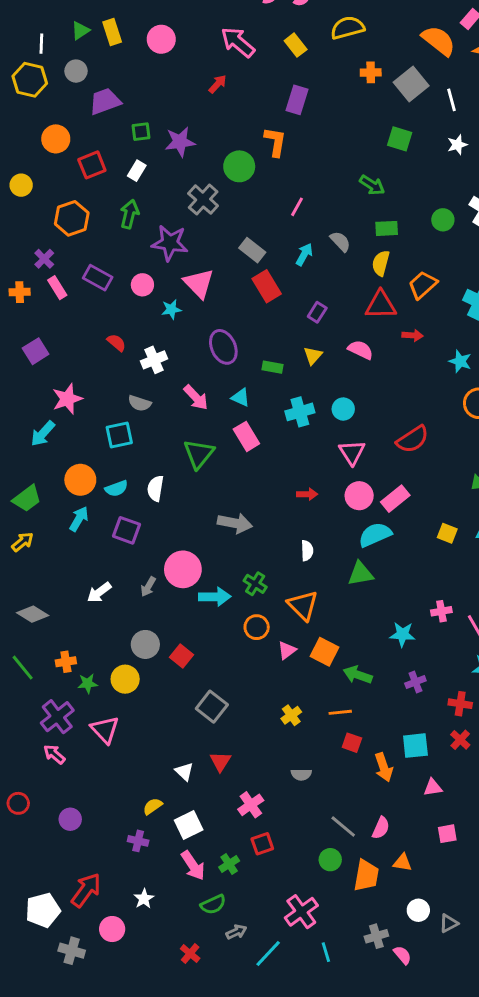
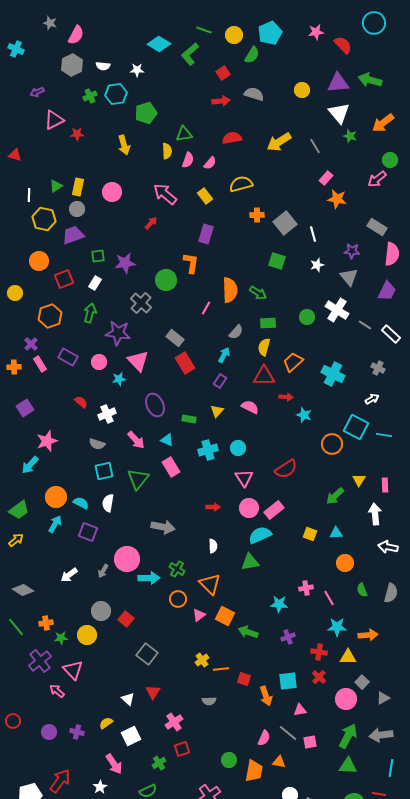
yellow rectangle: (112, 32) -> (78, 187), turned 30
orange semicircle: (439, 41) -> (230, 290), moved, turned 50
gray circle: (76, 71) -> (77, 209), moved
yellow hexagon: (30, 80) -> (44, 219), moved
gray semicircle: (340, 241) -> (236, 332), turned 84
cyan arrow: (304, 254) -> (224, 355), moved
cyan star: (460, 361) -> (304, 415), moved
cyan square: (119, 435) -> (104, 471), moved
cyan semicircle: (116, 488) -> (81, 503), turned -133
orange line: (340, 712) -> (221, 669), moved
pink arrow: (54, 754) -> (57, 691), moved
gray line: (343, 826) -> (288, 733), moved
purple cross: (138, 841) -> (77, 732), moved
pink arrow: (193, 865) -> (114, 764), moved

